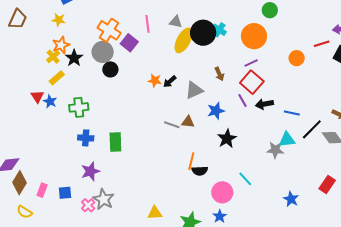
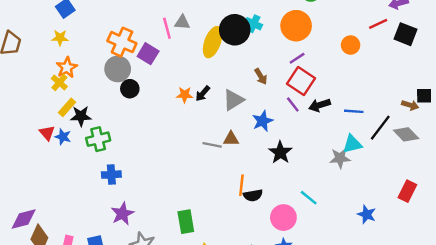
gray triangle: (176, 22) -> (182, 22), moved
black star: (74, 58) -> (81, 116), moved, turned -30
green rectangle: (115, 142) -> (186, 222), moved

